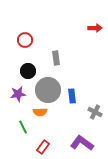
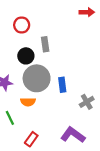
red circle: (25, 40) -> (22, 25), moved
black circle: (28, 71) -> (26, 56), moved
gray cross: (95, 112) -> (87, 102), turned 32

